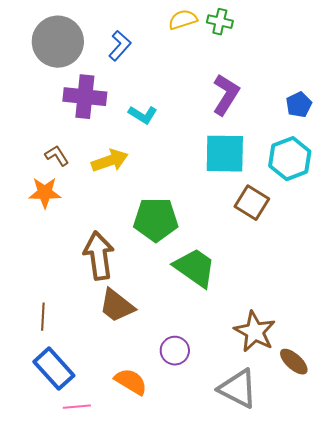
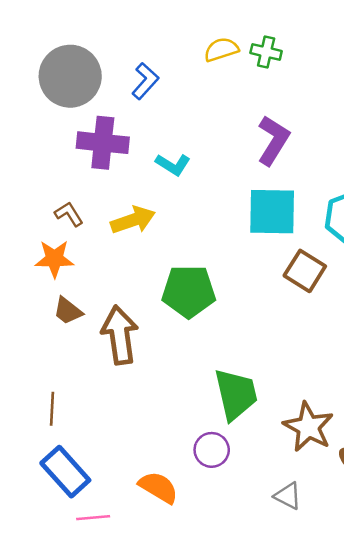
green trapezoid: (195, 268) -> (236, 394), moved, turned 42
brown trapezoid: (117, 306) -> (68, 311), moved, size x0.7
gray triangle: (238, 389) -> (288, 496), size x0.6

